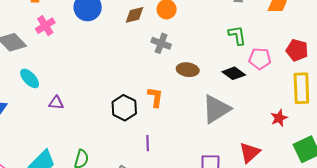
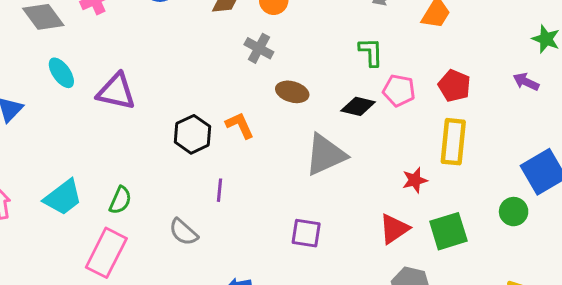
black diamond: (234, 73) -> (358, 106), turned -30
orange L-shape: (155, 97) -> (240, 125), turned -40
purple triangle: (56, 103) -> (116, 92), moved, size x1.8
red triangle: (250, 153) -> (394, 229), moved

